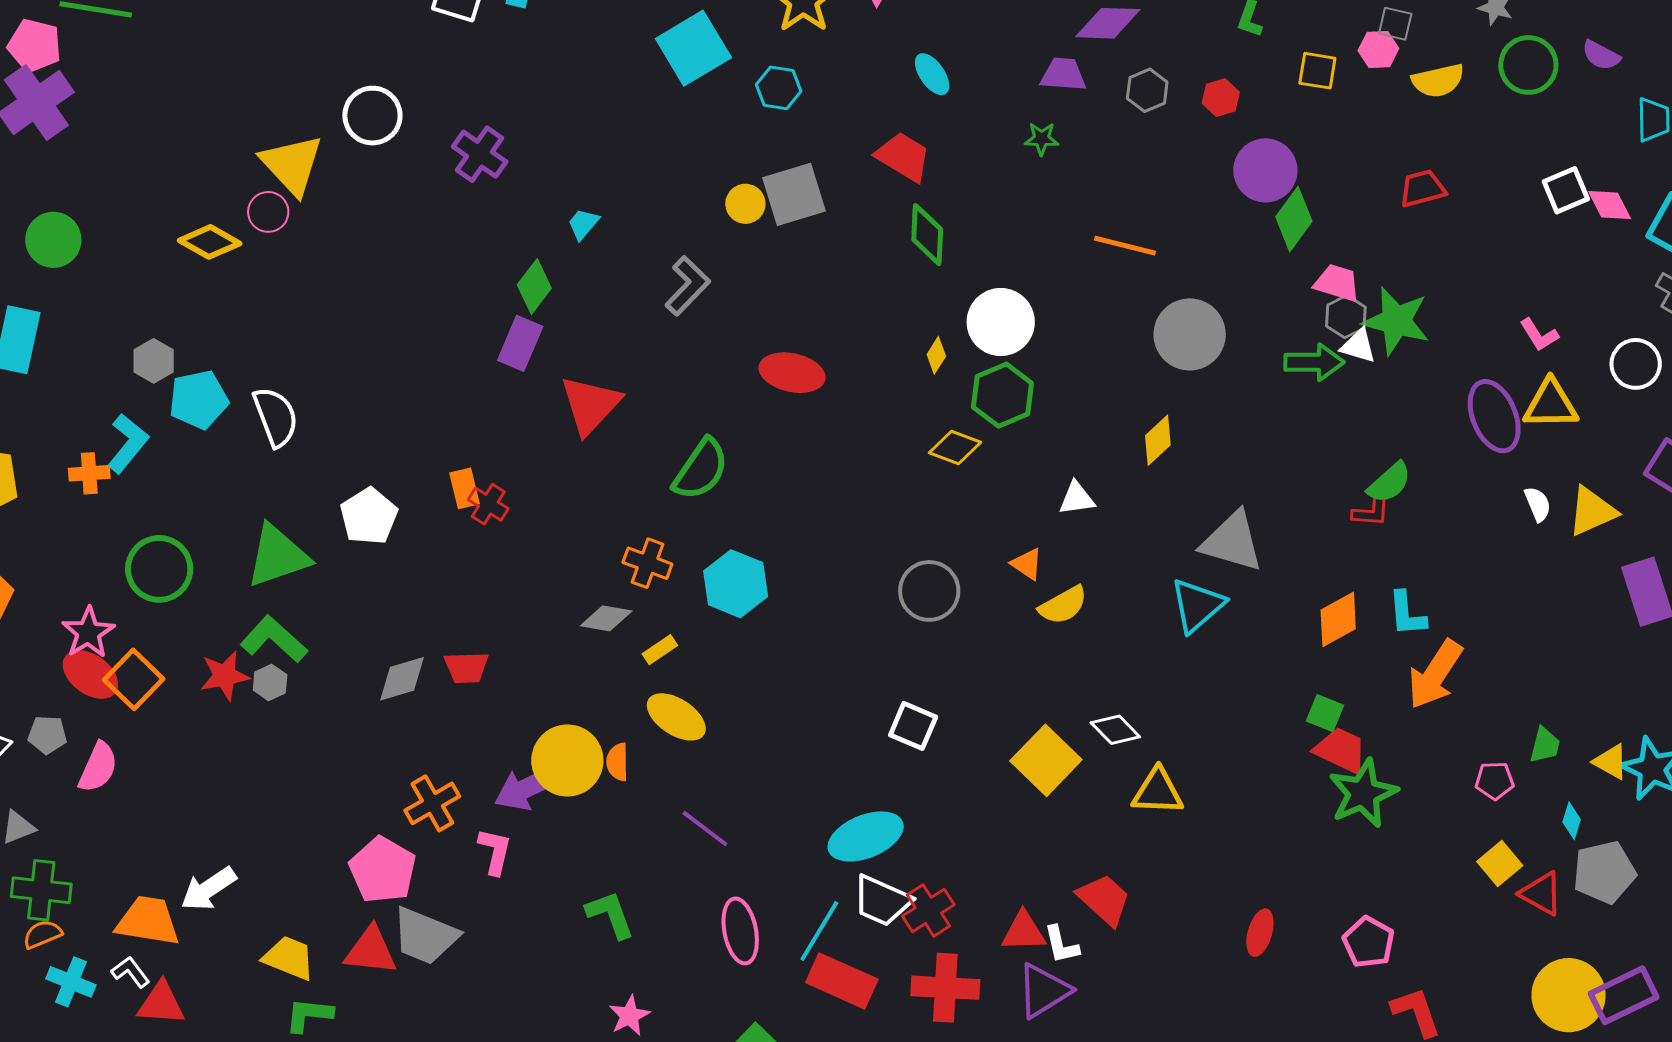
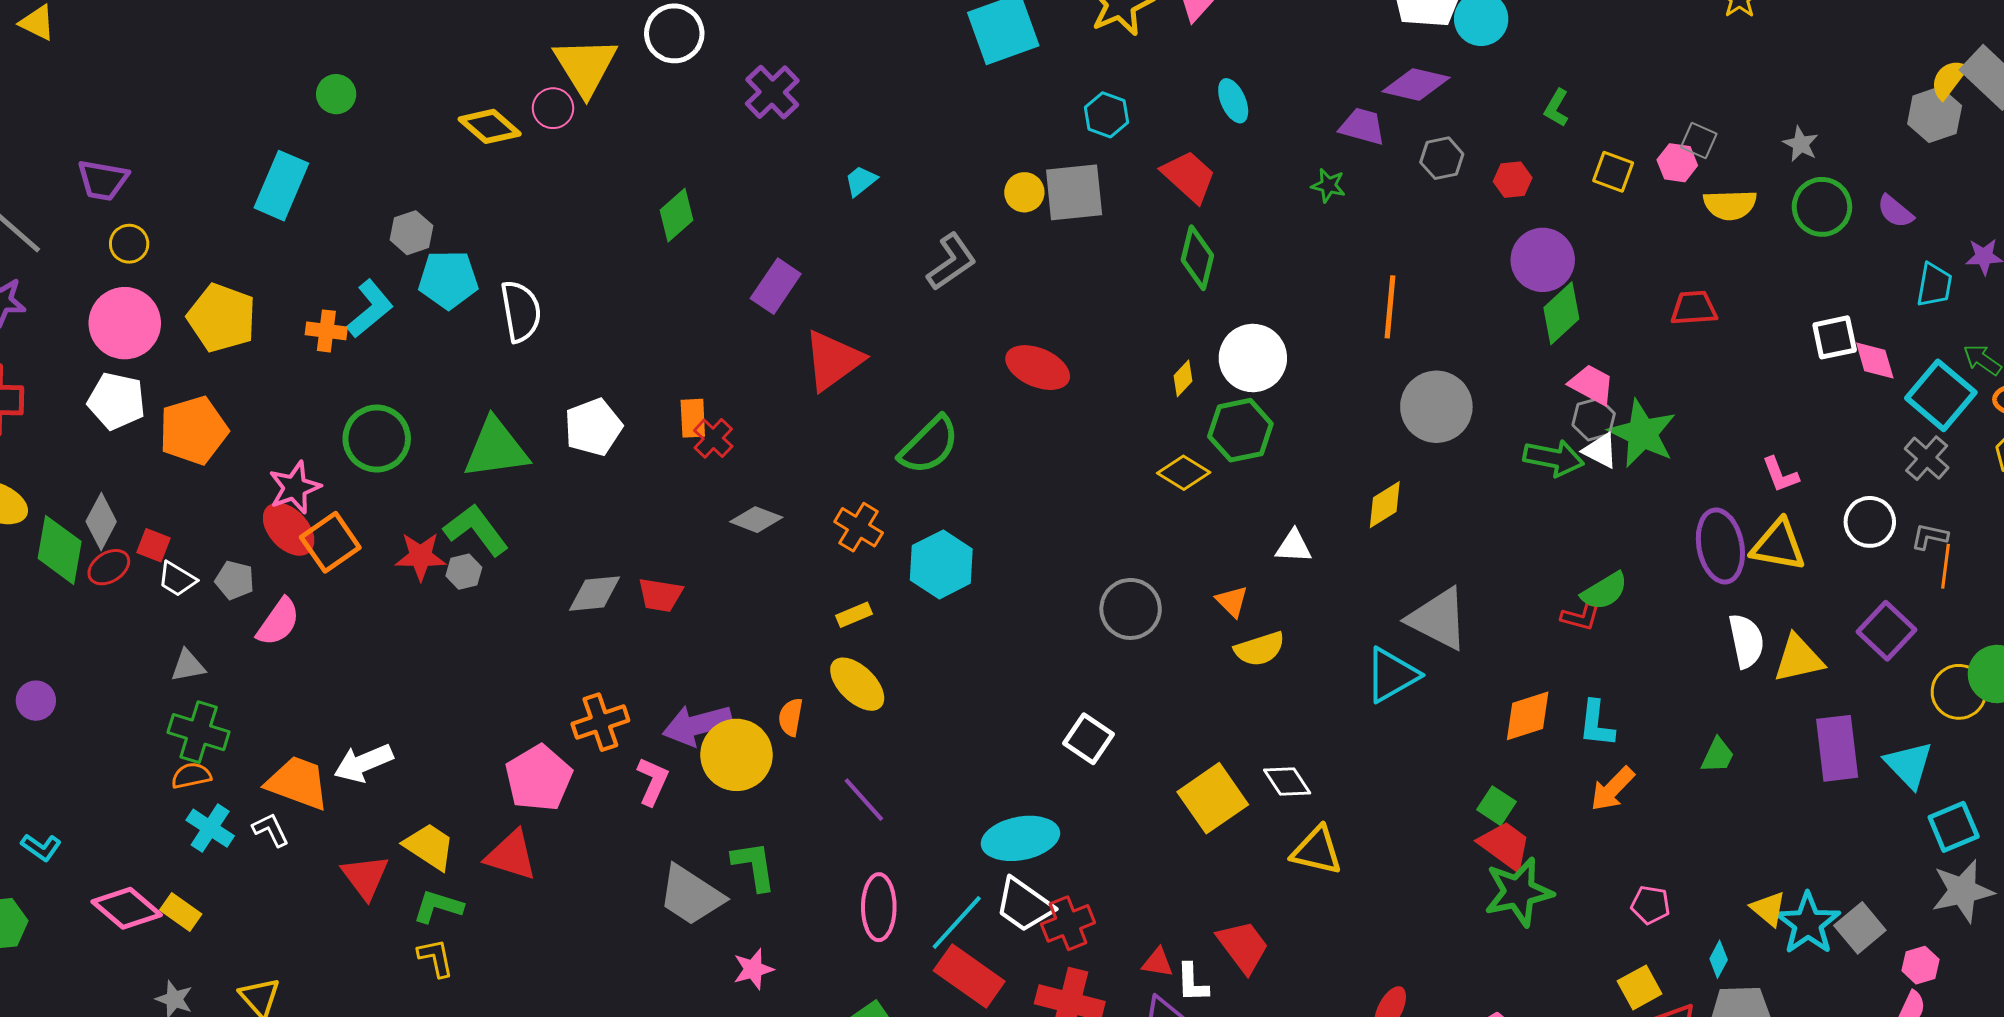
cyan hexagon: (779, 88) -> (1106, 115), moved
green circle: (53, 240) -> (336, 94), size x0.7
orange line: (1125, 246) -> (1390, 307), turned 70
green diamond: (534, 287) -> (676, 215), moved
white semicircle: (1538, 504) -> (1746, 641), size x1.5
gray diamond: (606, 618) -> (756, 520), moved
orange arrow: (1435, 674) -> (1612, 789), size x0.7
green trapezoid: (1545, 745) -> (1718, 755), moved
yellow circle: (567, 760) -> (737, 755), moved
red triangle: (1024, 932) -> (1158, 963), size x0.7
gray trapezoid: (425, 936) -> (691, 895), moved
red triangle: (161, 1003) -> (365, 877), moved, turned 38

